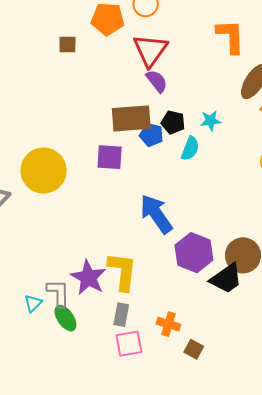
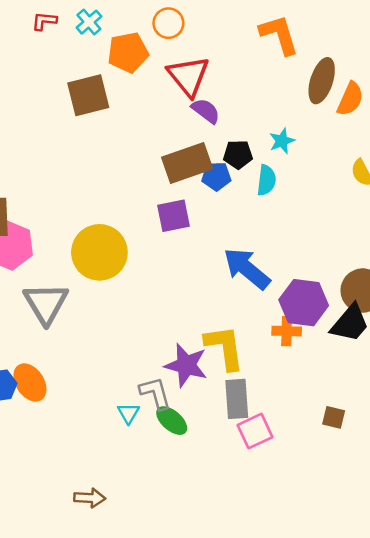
brown square: (67, 44) -> (88, 95), size x1.8
gray rectangle: (121, 315) -> (237, 399), size x1.4
orange cross: (168, 324) -> (287, 331), moved

